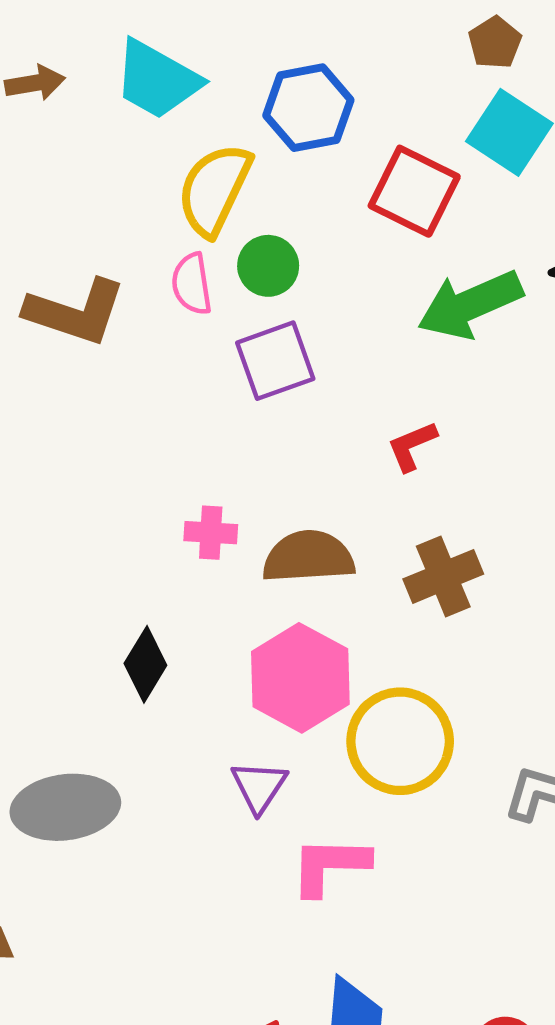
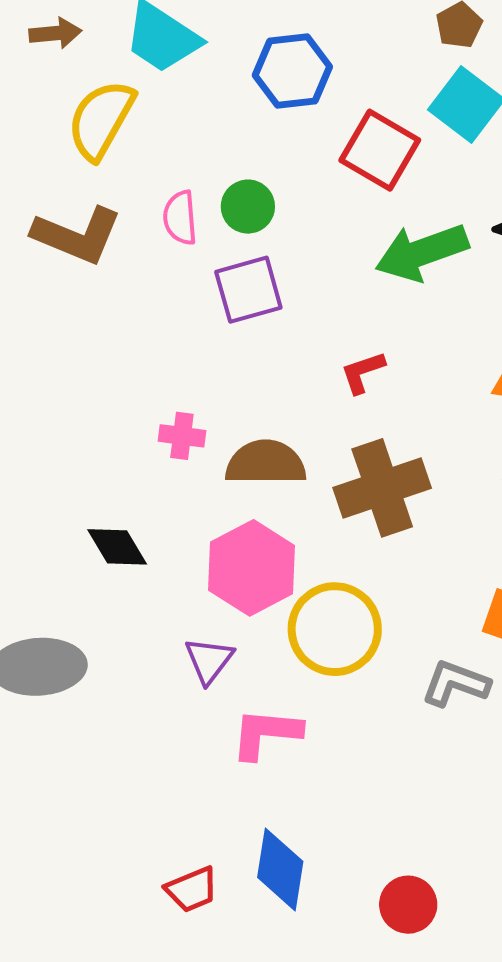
yellow semicircle: (214, 190) -> (101, 120), moved
brown cross: (443, 576) -> (382, 488), size x1.4
black diamond: (145, 664) -> (117, 547), turned -66

